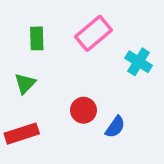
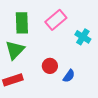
green rectangle: (37, 38) -> (22, 23), size x1.5
green triangle: (25, 83) -> (15, 50), size x1.5

